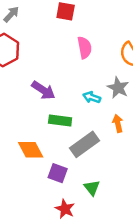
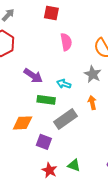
cyan arrow: (92, 97) -> (64, 84), moved
orange diamond: (31, 150) -> (23, 123), turned -65
green triangle: (92, 188) -> (74, 165), moved, turned -32

